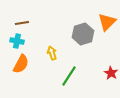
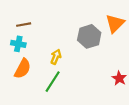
yellow arrow: (52, 53) -> (56, 57), turned 40
green line: (69, 76) -> (53, 82), moved

